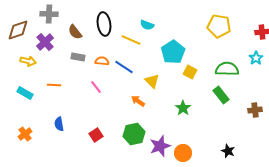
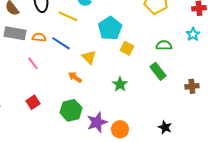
gray rectangle: (78, 57) -> (15, 33), size x1.5
green semicircle: (227, 69) -> (164, 45), size x0.7
red square: (96, 135) -> (33, 102), moved

